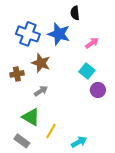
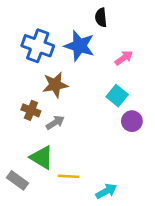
brown star: (41, 63) -> (55, 85), turned -30
brown cross: (17, 74) -> (31, 110), moved, turned 32
yellow line: (51, 131) -> (69, 176), turned 63
gray rectangle: (22, 141) -> (17, 180), moved

